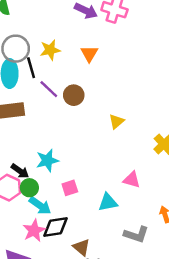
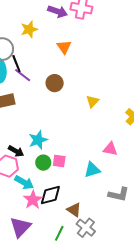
yellow star: (50, 50) -> (29, 29), moved
purple line: (49, 89) -> (23, 75), moved
green circle: (29, 188) -> (43, 163), moved
pink square: (70, 188) -> (59, 161), turned 32
cyan arrow: (40, 206) -> (24, 183), moved

